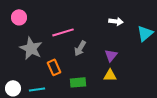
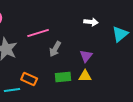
orange rectangle: (54, 67) -> (29, 79), moved, turned -42
green rectangle: (78, 82) -> (63, 77), moved

